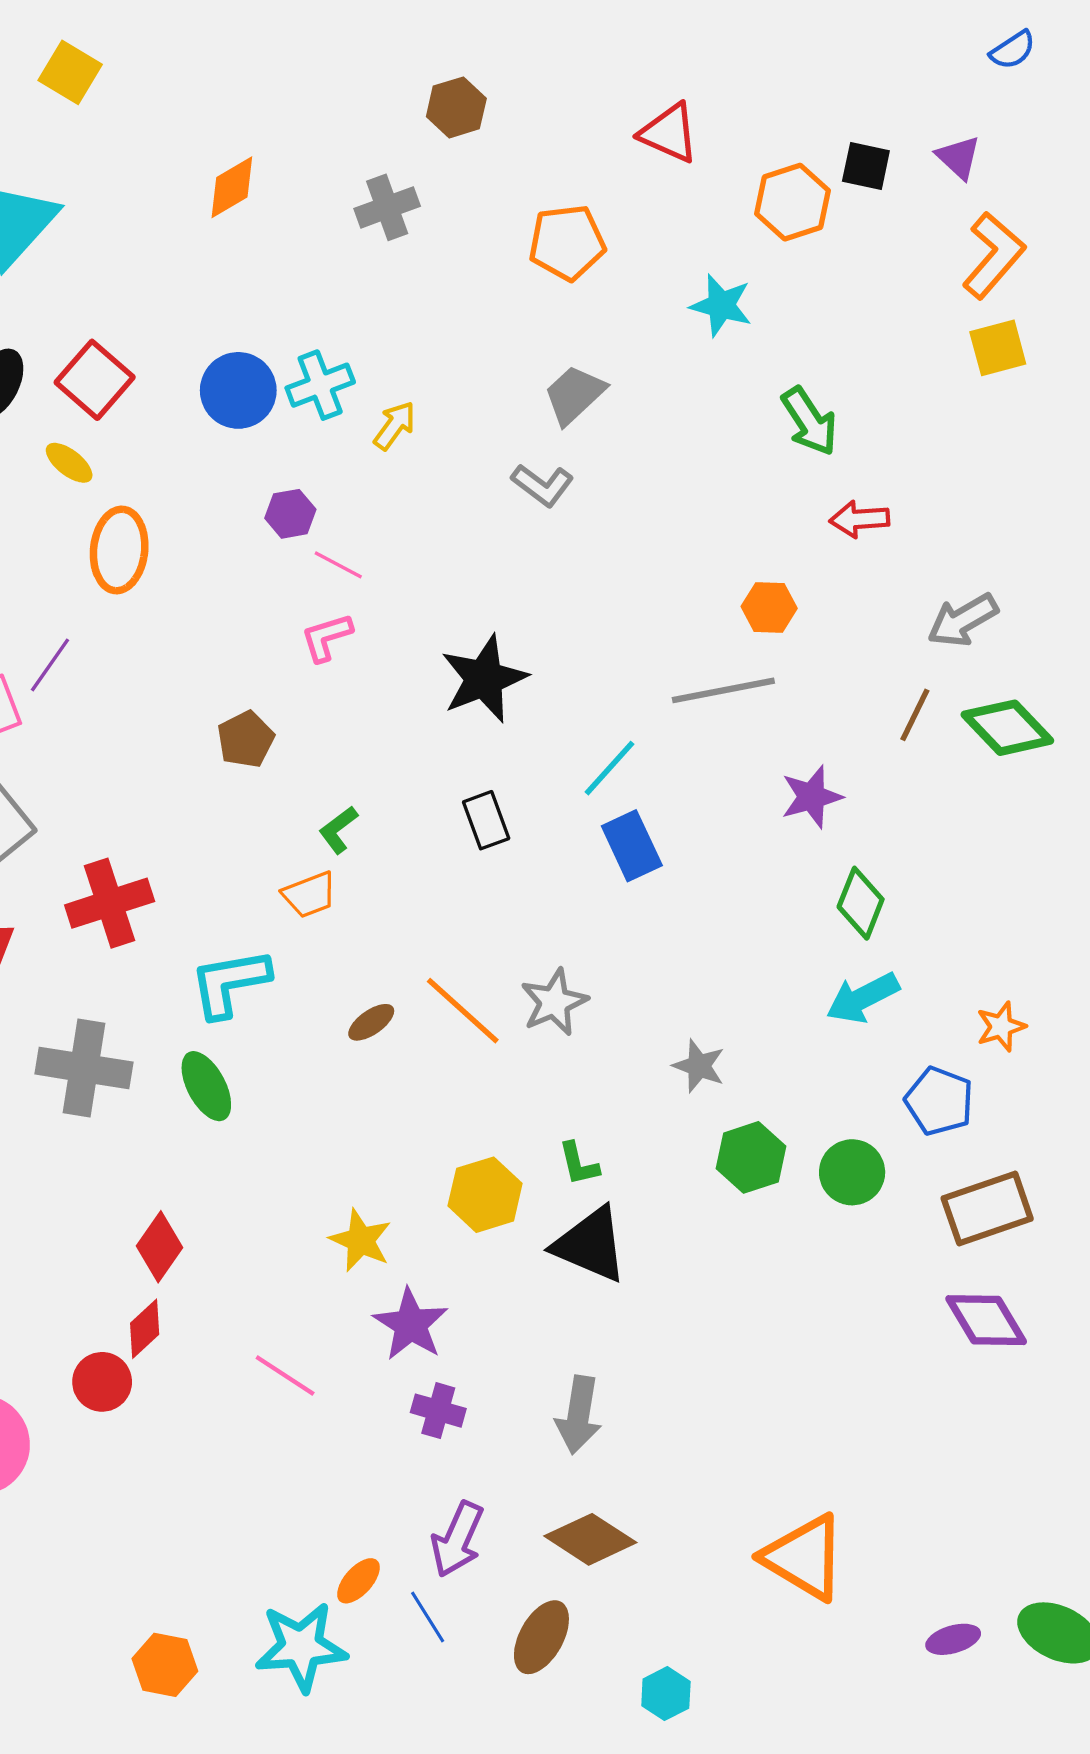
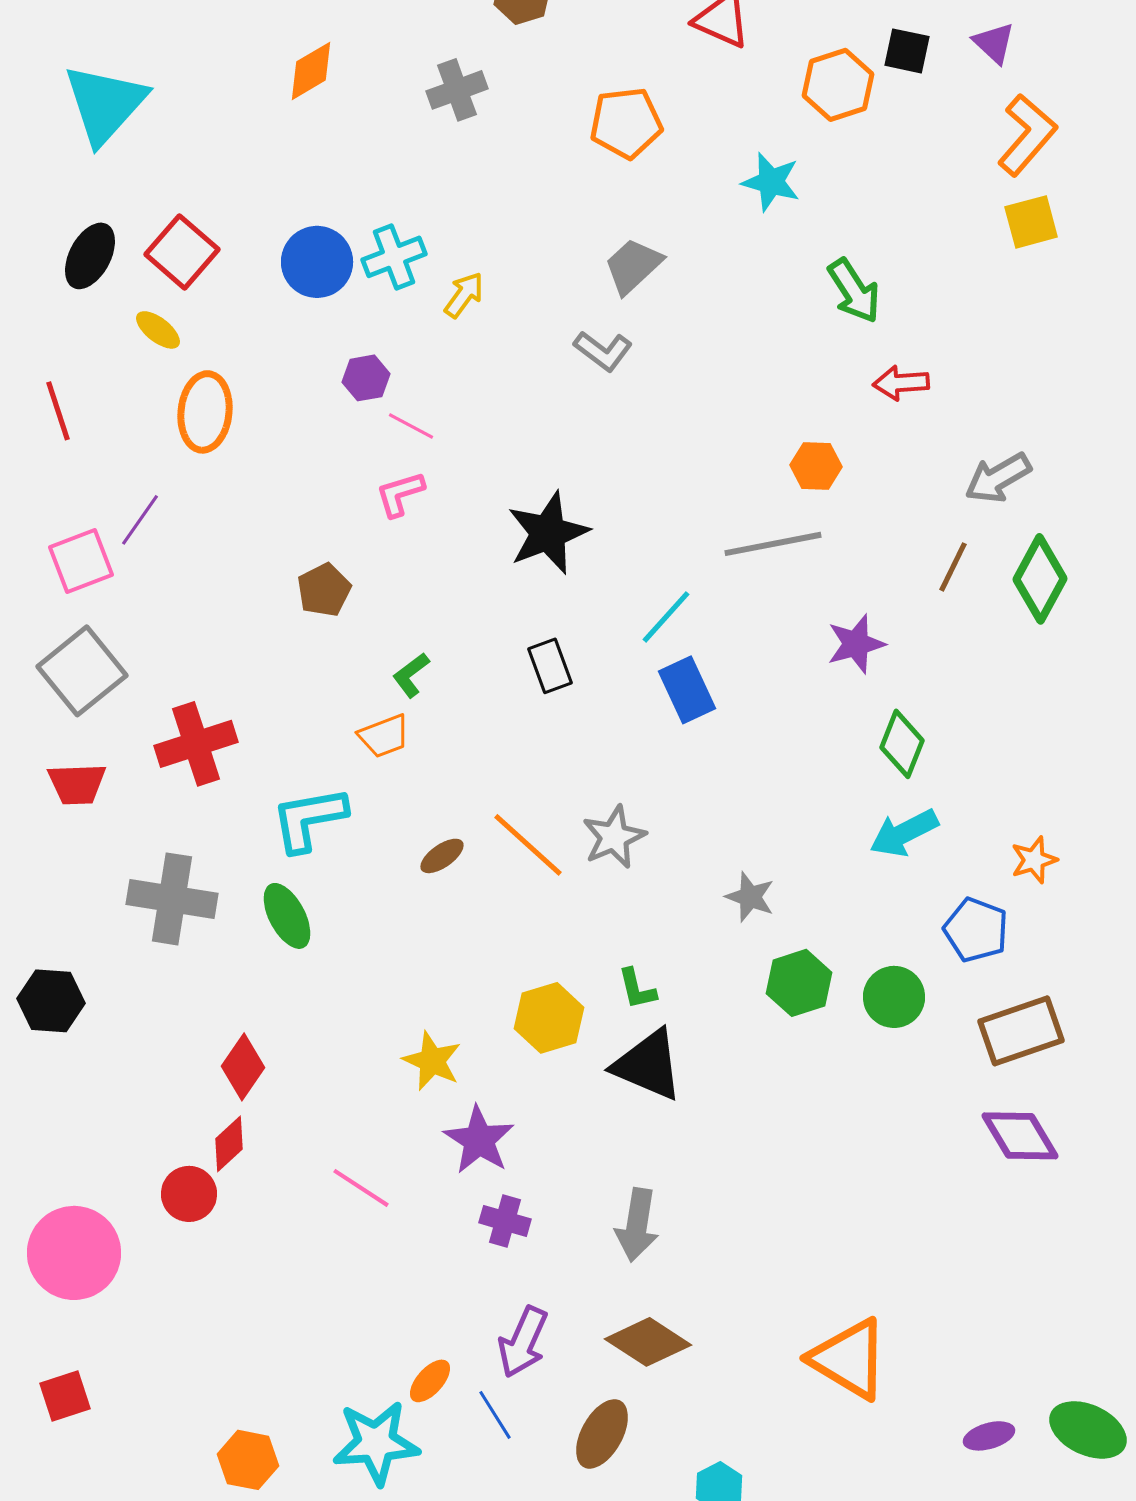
green diamond: (1007, 728) -> (1040, 579), turned 72

